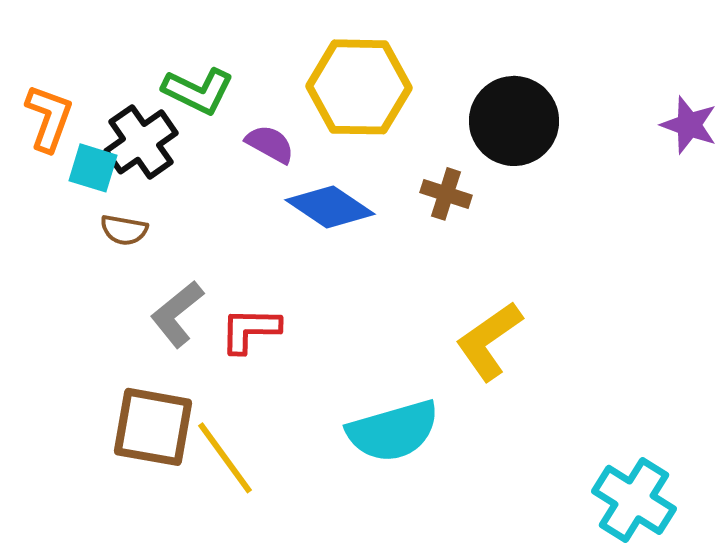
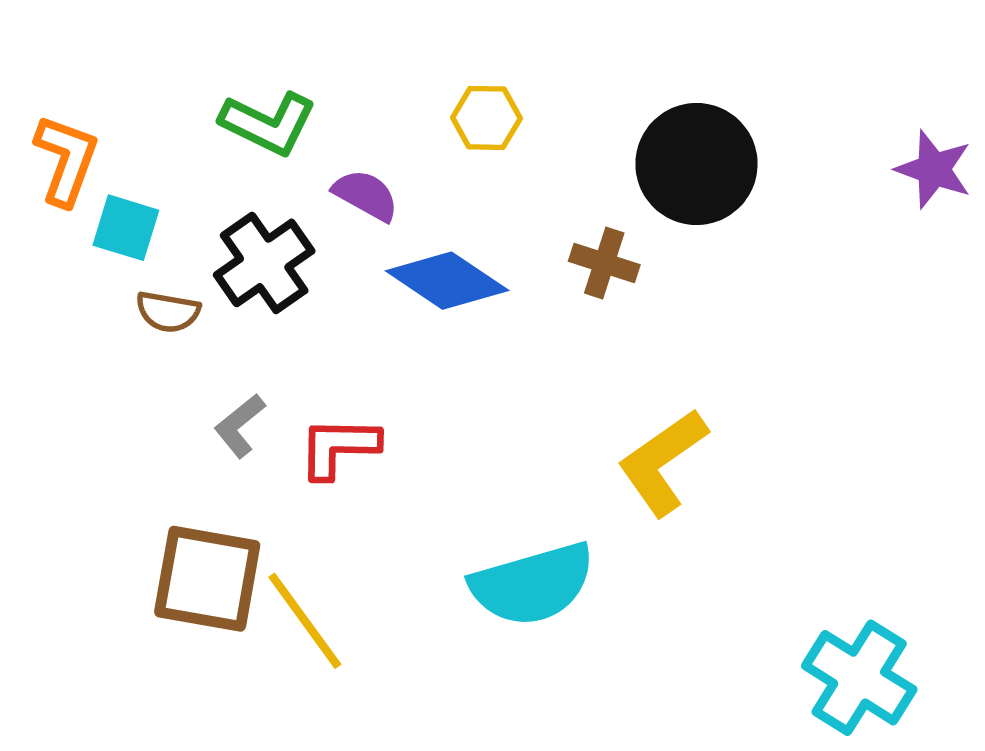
yellow hexagon: (359, 87) -> (486, 118), size x0.5
black cross: (141, 142) -> (264, 263), moved
gray L-shape: (177, 314) -> (240, 426), size x0.7

